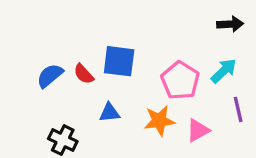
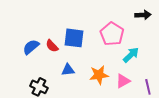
cyan arrow: (224, 71) -> (131, 55), moved
pink pentagon: (180, 80) -> (112, 34), moved
purple line: (238, 109) -> (148, 87), moved

